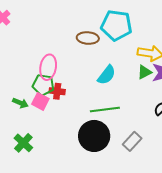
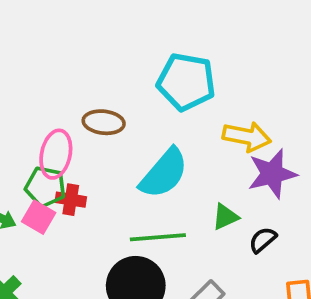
brown ellipse: (88, 38) -> (104, 122), moved
green triangle: (145, 72) -> (225, 217), moved
cyan semicircle: (107, 75) -> (164, 173), size x1.4

